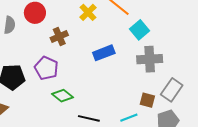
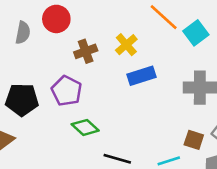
yellow cross: (88, 12) -> (126, 45), moved
cyan square: (139, 30) -> (196, 33), moved

